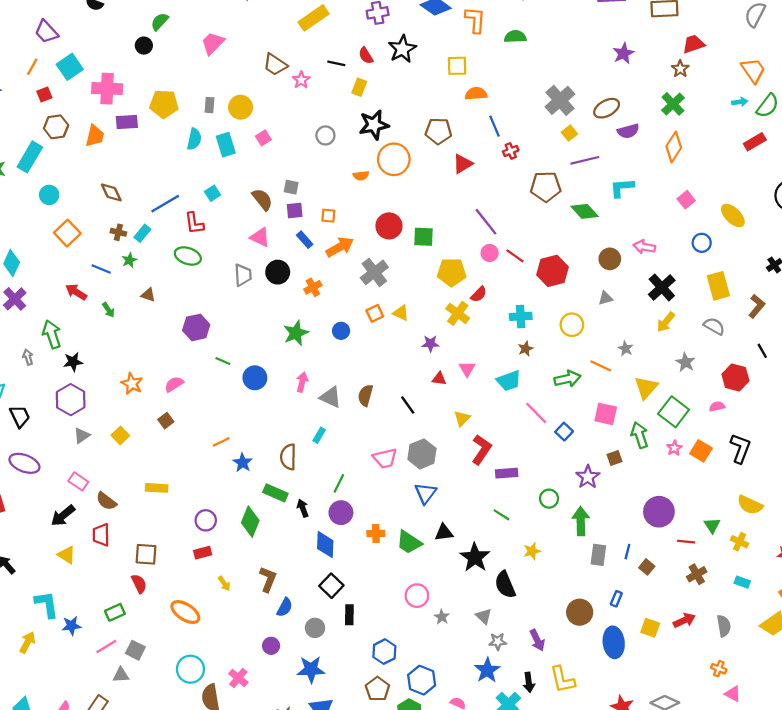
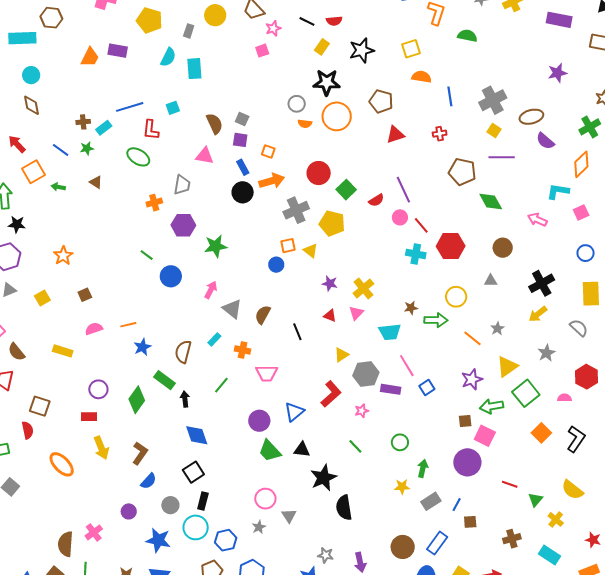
black star: (402, 49) -> (362, 50), moved
red semicircle: (366, 56) -> (334, 21), turned -77
yellow square: (457, 66) -> (411, 49), turned -30
yellow circle: (241, 107) -> (215, 15), moved
purple rectangle: (127, 122) -> (118, 51), moved
blue line: (495, 126) -> (450, 96), moved
purple semicircle: (628, 131) -> (545, 141), turned 42
yellow square: (569, 133) -> (494, 130), turned -32
gray circle: (325, 135) -> (297, 104), moved
orange trapezoid: (95, 136) -> (90, 57), moved
pink square: (263, 138) -> (262, 51), moved
cyan rectangle: (30, 157) -> (22, 38), turned 44
cyan L-shape: (622, 188) -> (558, 191), moved
brown diamond: (111, 192) -> (31, 105), moved
brown cross: (118, 232) -> (83, 122), turned -32
orange square: (67, 233) -> (34, 172), moved
pink triangle: (260, 237) -> (205, 156), turned -30
green square: (424, 237) -> (346, 190), turned 30
pink arrow: (644, 247) -> (537, 220), moved
black circle: (278, 272) -> (243, 192), moved
yellow pentagon: (452, 272) -> (332, 223), moved
orange cross: (313, 287) -> (154, 203), moved
red arrow: (76, 292) -> (17, 144), moved
red semicircle: (479, 294) -> (376, 200), moved
green arrow: (108, 310) -> (58, 187), turned 120
yellow cross: (458, 313) -> (363, 288), moved
cyan cross: (521, 316) -> (416, 254), moved
purple hexagon: (196, 327) -> (183, 225), moved
blue circle: (341, 331) -> (276, 265), moved
green arrow: (567, 379) -> (436, 320), moved
pink semicircle: (174, 384) -> (94, 329), moved
pink square: (606, 414) -> (485, 436), moved
green arrow: (640, 435) -> (492, 406), turned -95
pink star: (674, 448) -> (362, 411), moved
red L-shape: (481, 450) -> (331, 394), moved
gray hexagon: (422, 454) -> (366, 374), moved
purple rectangle: (507, 473) -> (391, 389), moved
purple star: (588, 477) -> (472, 379), moved
purple circle: (659, 512) -> (467, 462), moved
purple circle: (341, 513) -> (259, 421), moved
green arrow: (581, 521) -> (423, 468), size x0.7
orange cross: (376, 534) -> (243, 350), moved
red line: (686, 542) -> (510, 484), moved
blue diamond: (325, 545) -> (197, 435), turned -35
yellow star: (532, 551) -> (402, 487), moved
gray rectangle: (598, 555) -> (431, 501), turned 36
brown square: (647, 567) -> (470, 522), turned 32
cyan rectangle: (742, 582) -> (550, 555), size x1.5
yellow arrow: (224, 583) -> (101, 448), size x1.6
blue rectangle: (616, 599) -> (437, 543), size x1.6
gray triangle: (484, 616) -> (289, 516), moved
gray star: (442, 617) -> (259, 527), moved
cyan circle: (190, 669) -> (196, 527), moved

